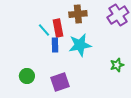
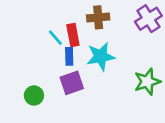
green star: (117, 65) -> (147, 82), size x1.5
purple square: (60, 82) -> (72, 83), moved

